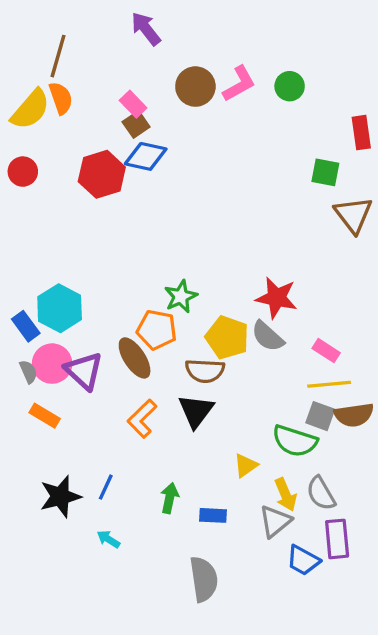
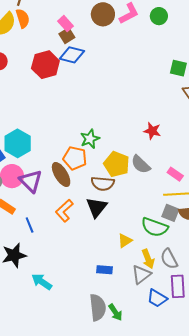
red star: (277, 298) -> (152, 131), moved, size x0.7
blue line: (106, 487) -> (30, 225), moved, turned -49
green arrow: (170, 498) -> (115, 312), moved, turned 132
cyan arrow: (108, 539) -> (42, 282), size x1.5

